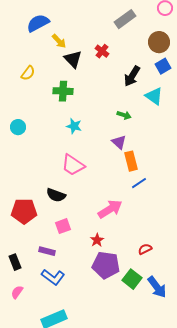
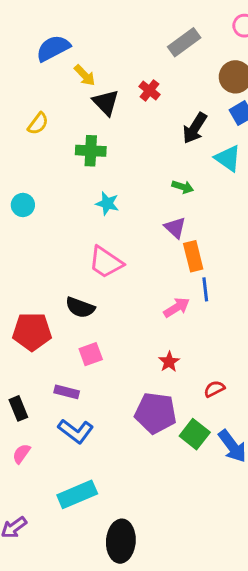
blue line: (139, 183) -> (205, 289), turned -63
pink arrow: (110, 209) -> (177, 307), moved, size x0.7
red star: (97, 240) -> (169, 362), moved

